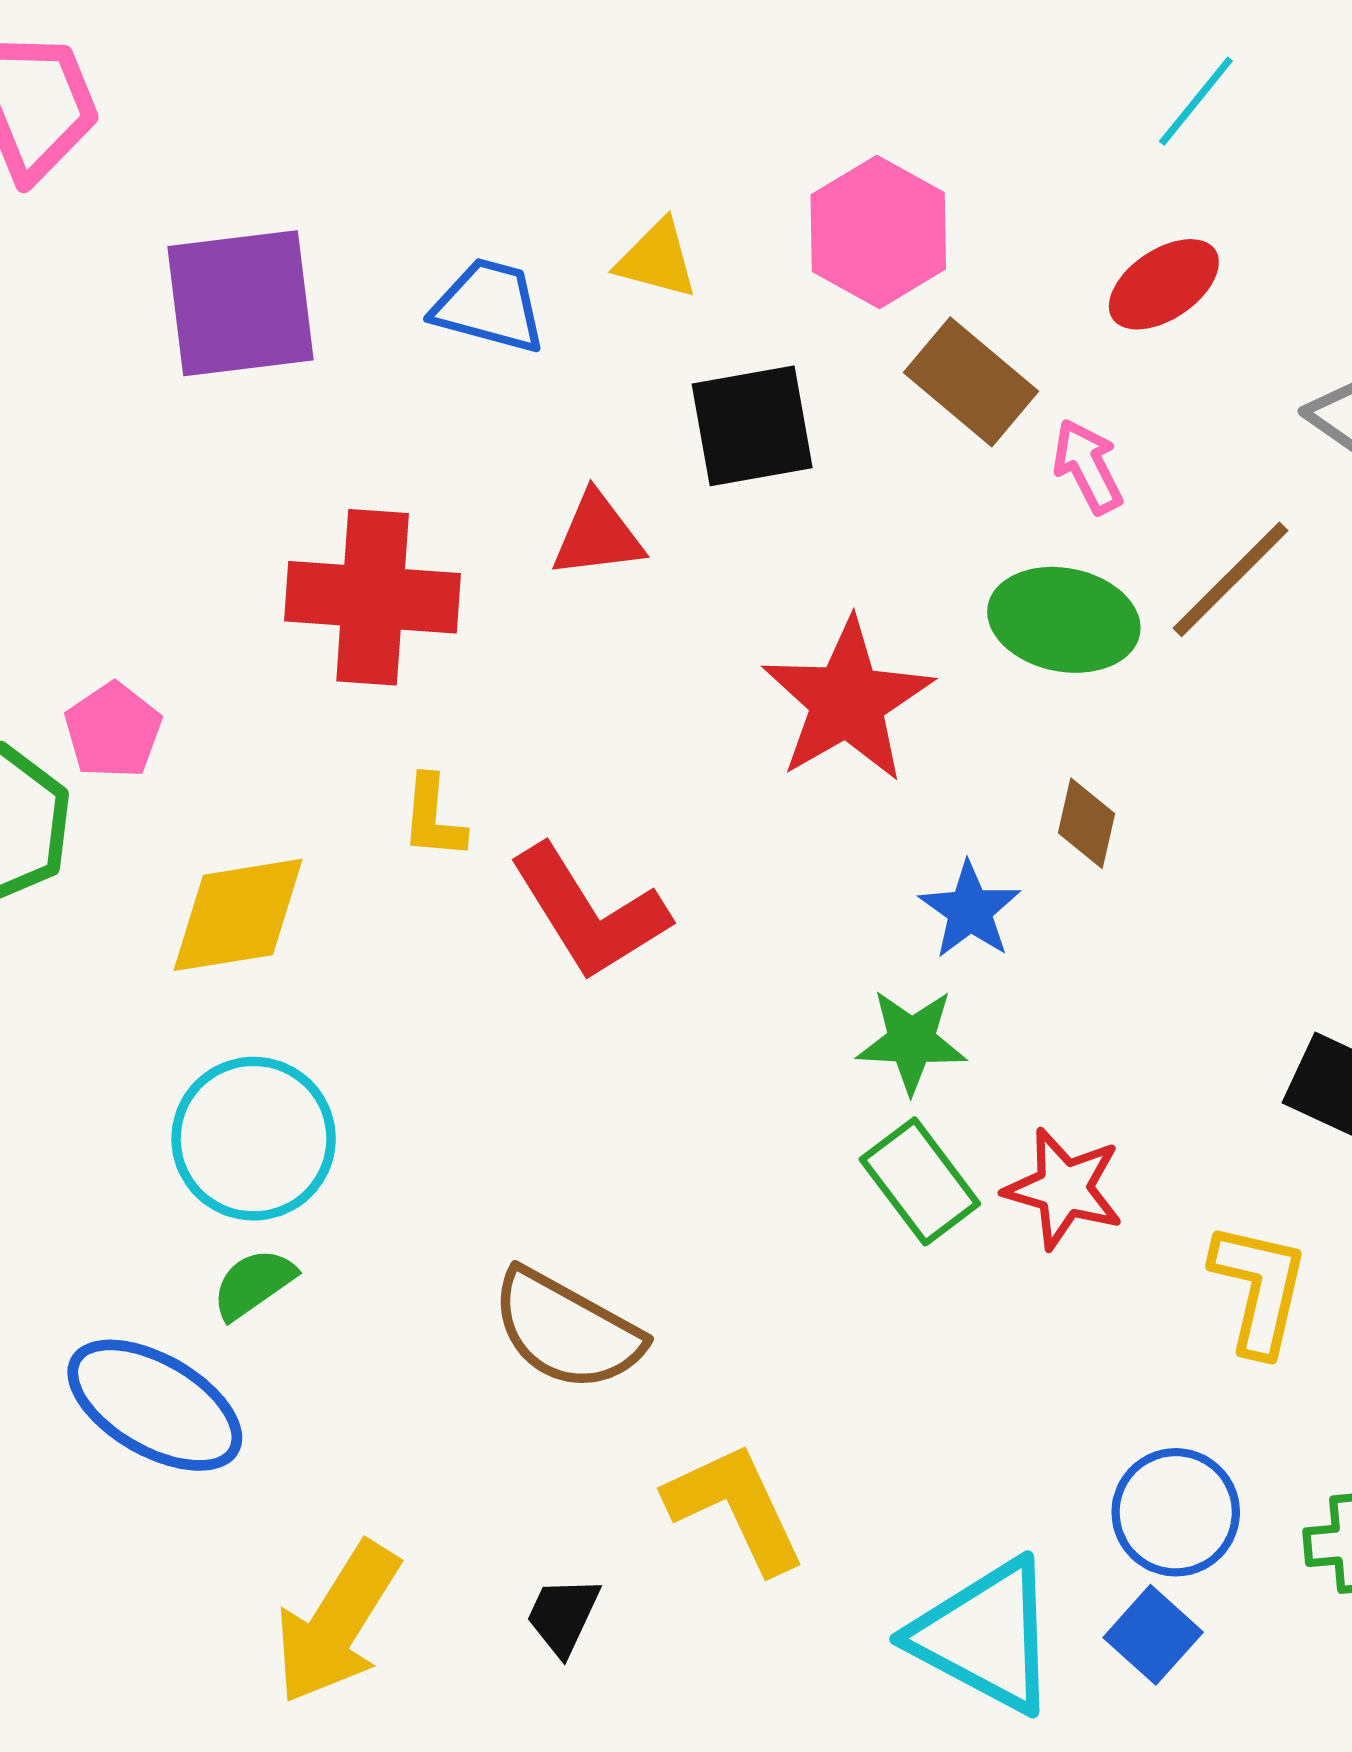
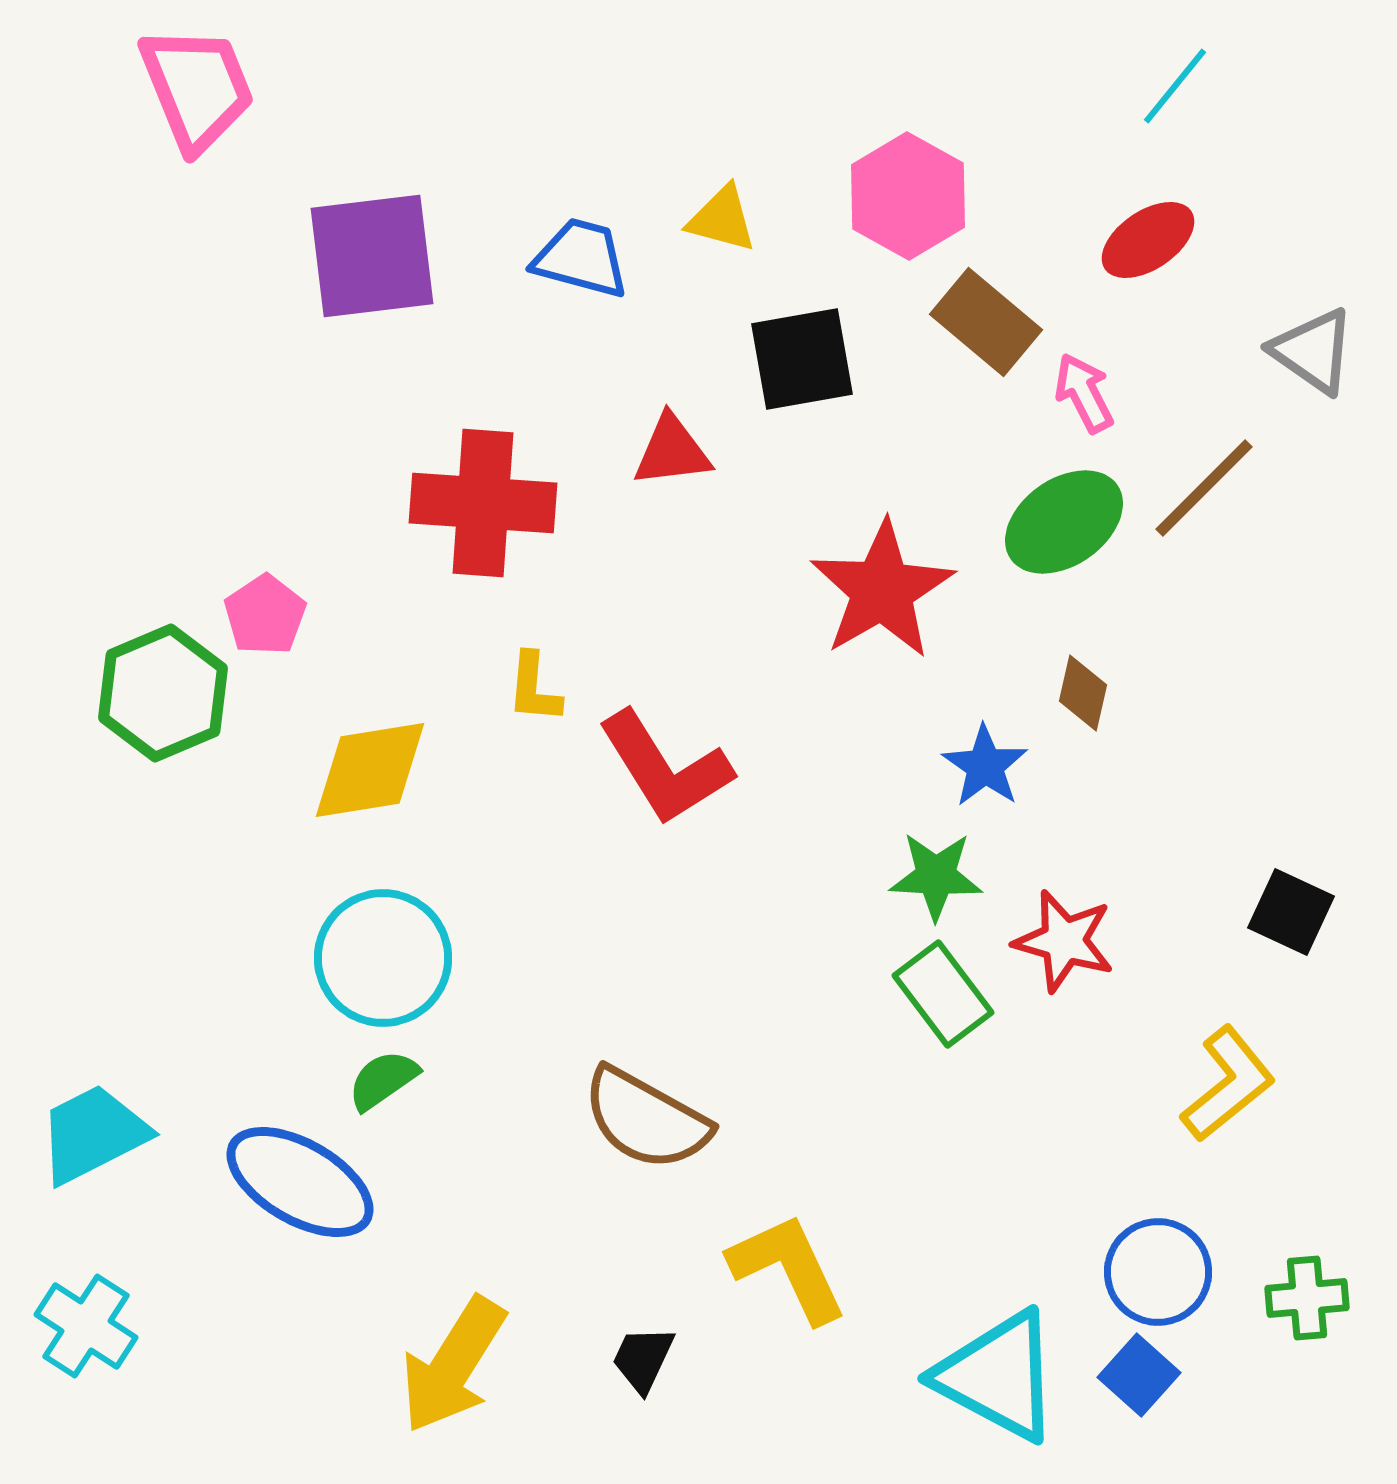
green ellipse: (1064, 620) -> (1064, 522), turned -46
red star: (1064, 1189) -> (1064, 941), moved
yellow L-shape: (1259, 1289) -> (1228, 1084), turned 38

